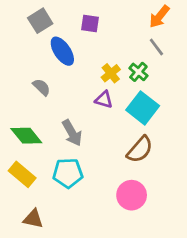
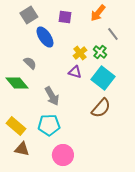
orange arrow: (159, 17) -> (98, 13), moved
green diamond: (26, 136) -> (17, 83), moved
pink circle: (132, 195) -> (63, 155), moved
brown triangle: (33, 219) -> (22, 149), moved

